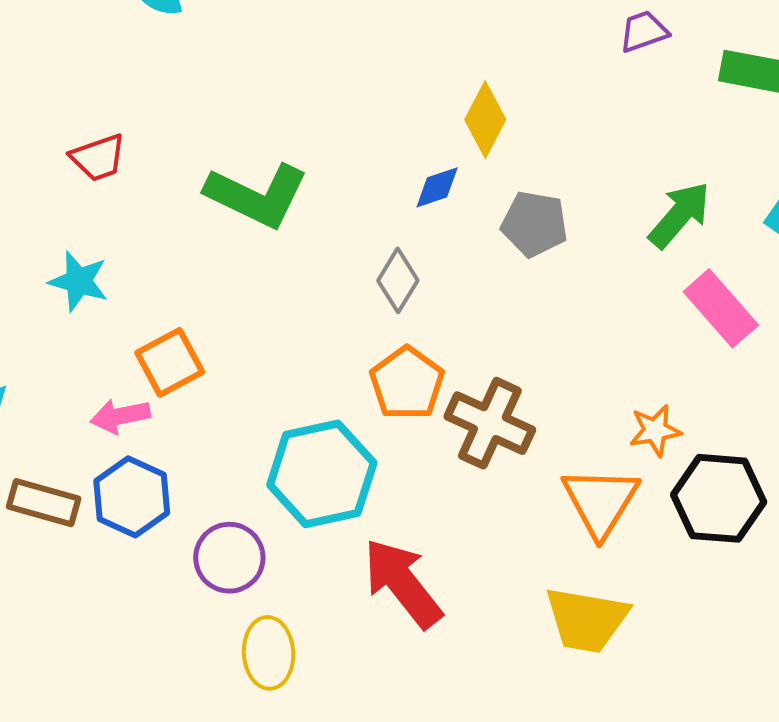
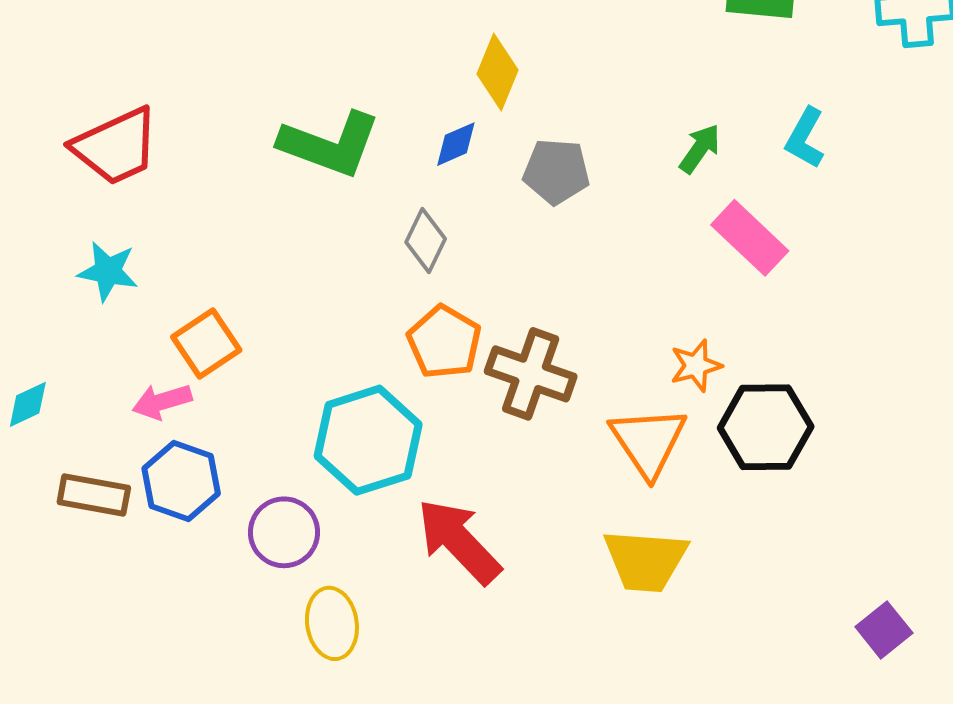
red trapezoid: (98, 158) -> (116, 146), size x1.6
green L-shape: (257, 195) -> (330, 144), moved
green arrow: (679, 215) -> (700, 149), size x0.7

